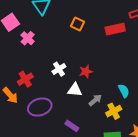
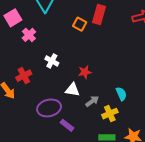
red rectangle: (115, 29) -> (99, 14), moved, turned -66
white cross: (59, 69) -> (52, 61), moved, turned -32
purple ellipse: (40, 107) -> (49, 108), moved

